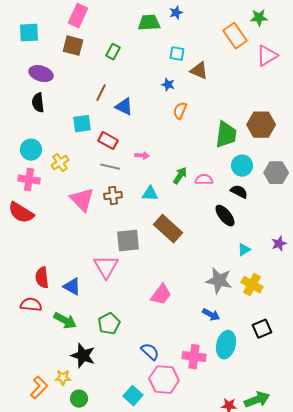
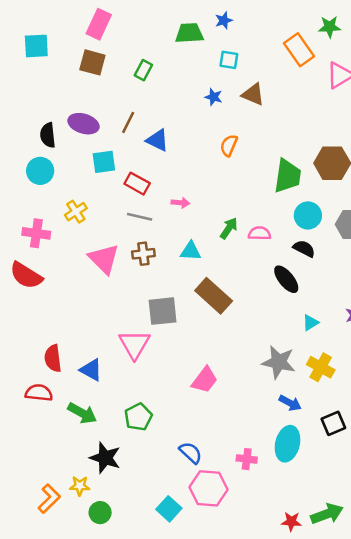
cyan square: (177, 54) -> (229, 60), moved
purple ellipse: (41, 74) -> (83, 124), moved
blue star: (168, 85) -> (214, 97), moved
cyan circle: (31, 150) -> (40, 171), moved
blue arrow: (211, 315) -> (290, 403), moved
pink cross: (194, 357) -> (247, 459), size x0.7

